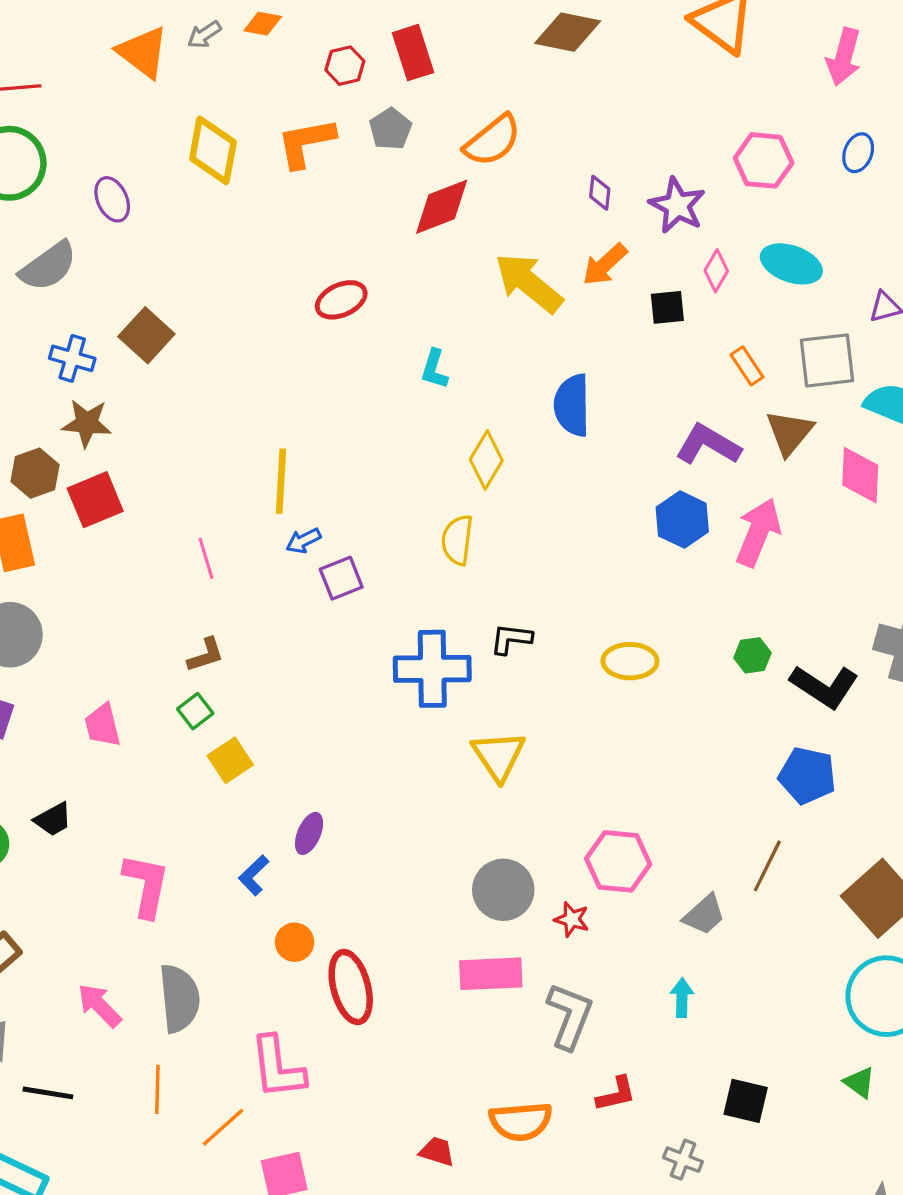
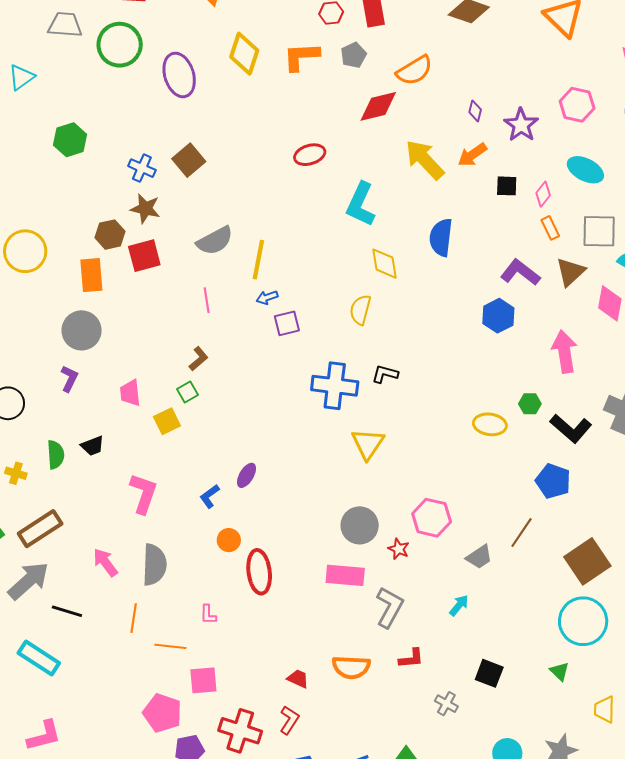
purple ellipse: (112, 199) -> (179, 75), size x1.6
gray semicircle: (48, 266) -> (215, 241), moved
pink diamond: (716, 271) -> (543, 194), moved
cyan L-shape: (434, 369) -> (361, 204), size x1.8
yellow diamond: (486, 460) -> (384, 264), turned -48
pink arrow: (758, 532) -> (564, 352), moved, turned -39
brown L-shape: (206, 655) -> (198, 359), turned -30
yellow ellipse: (630, 661) -> (490, 424), moved
yellow square: (230, 760) -> (167, 421), moved
cyan arrow: (682, 998) -> (459, 605), turned 30
pink L-shape: (278, 1067) -> (208, 615), size x0.5
orange line: (223, 1127) -> (170, 646), turned 40

